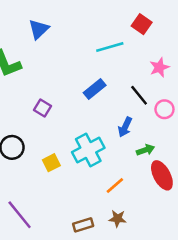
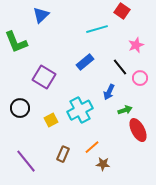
purple square: (42, 108) -> (44, 77), size x1.6
orange line: (115, 186) -> (92, 147), moved
brown rectangle: (83, 225) -> (63, 154), moved, turned -49

